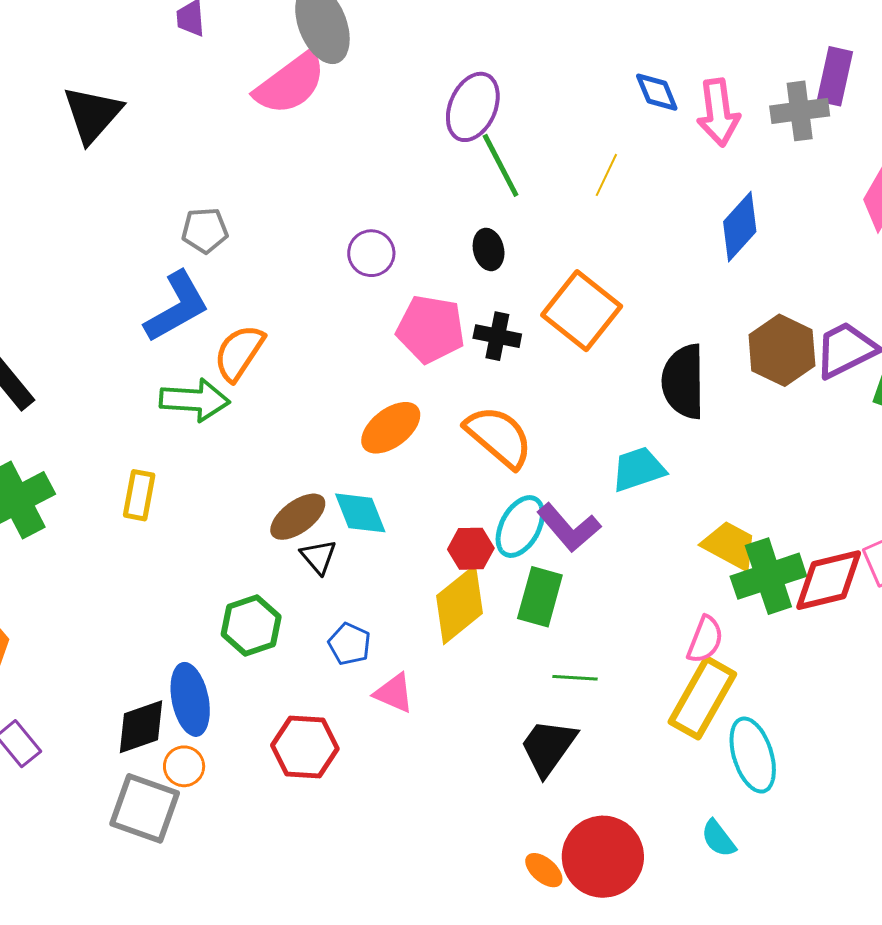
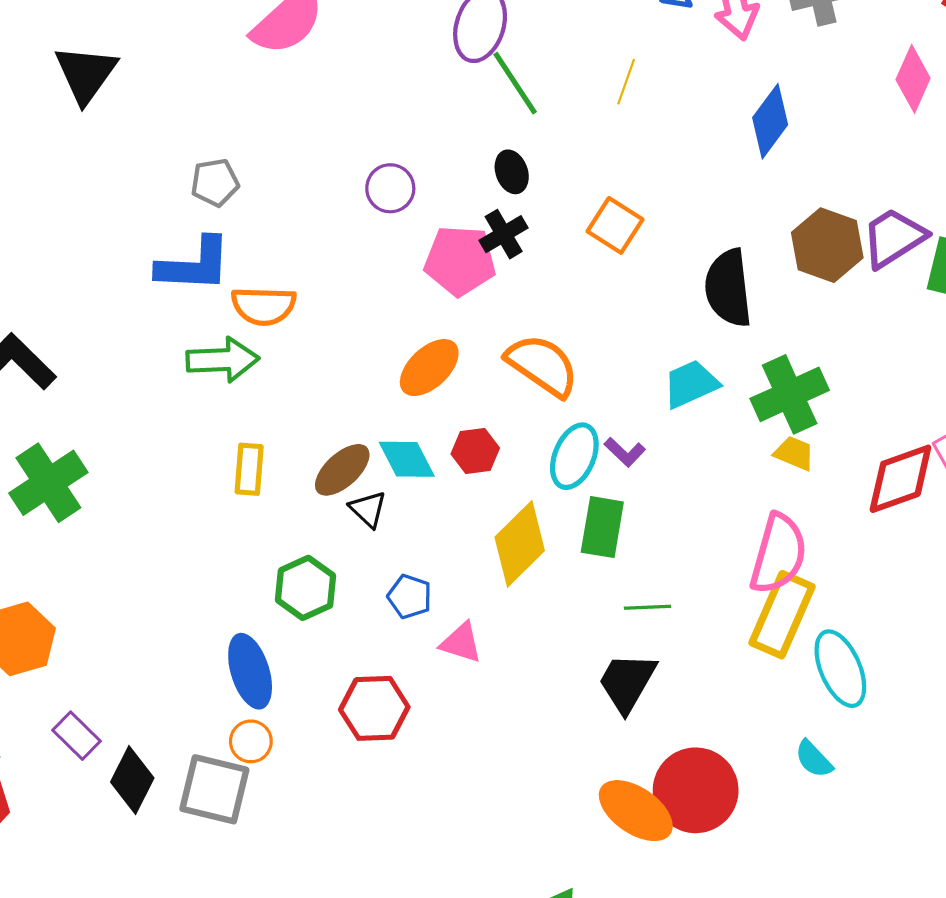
blue L-shape: (177, 307) -> (194, 265), turned 38
orange square: (582, 311) -> (615, 225), size x0.7
black cross: (497, 336) -> (504, 234), moved, turned -36
orange semicircle: (239, 353) -> (264, 306), turned -116
yellow rectangle: (139, 495) -> (249, 469), moved
purple L-shape: (569, 528) -> (625, 452), size x0.6
yellow trapezoid: (730, 545) -> (794, 453), size x0.7
red hexagon: (471, 549) -> (475, 451), moved
green cross: (768, 576) -> (790, 394), moved
pink semicircle: (705, 640) -> (779, 554), size x1.6
black diamond: (141, 727) -> (132, 780), moved, turned -38
orange ellipse: (544, 870) -> (636, 811), size x1.8

